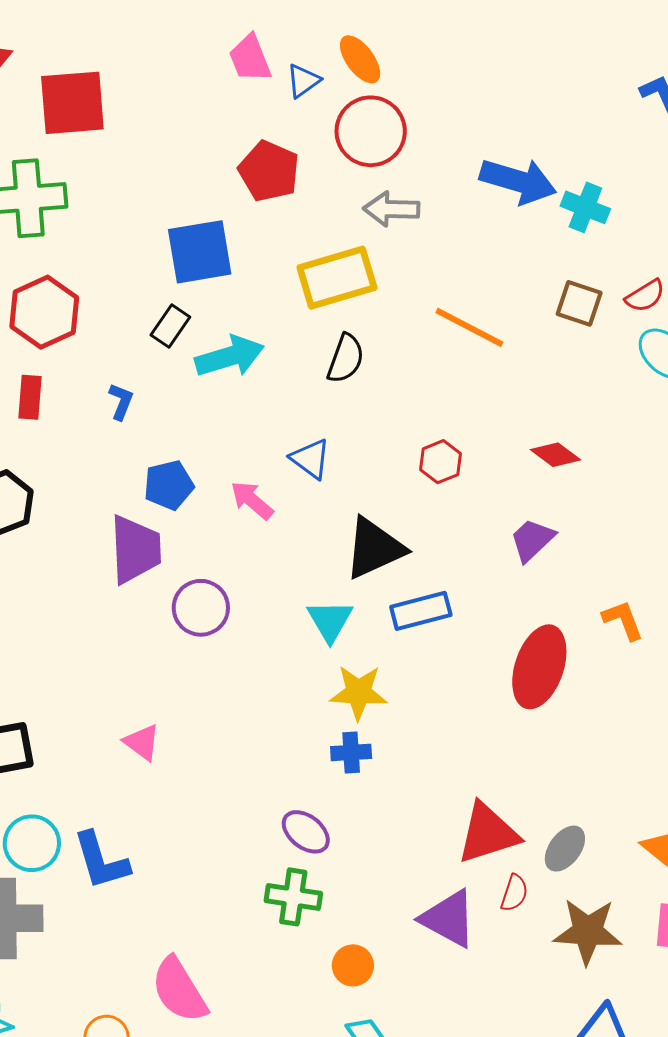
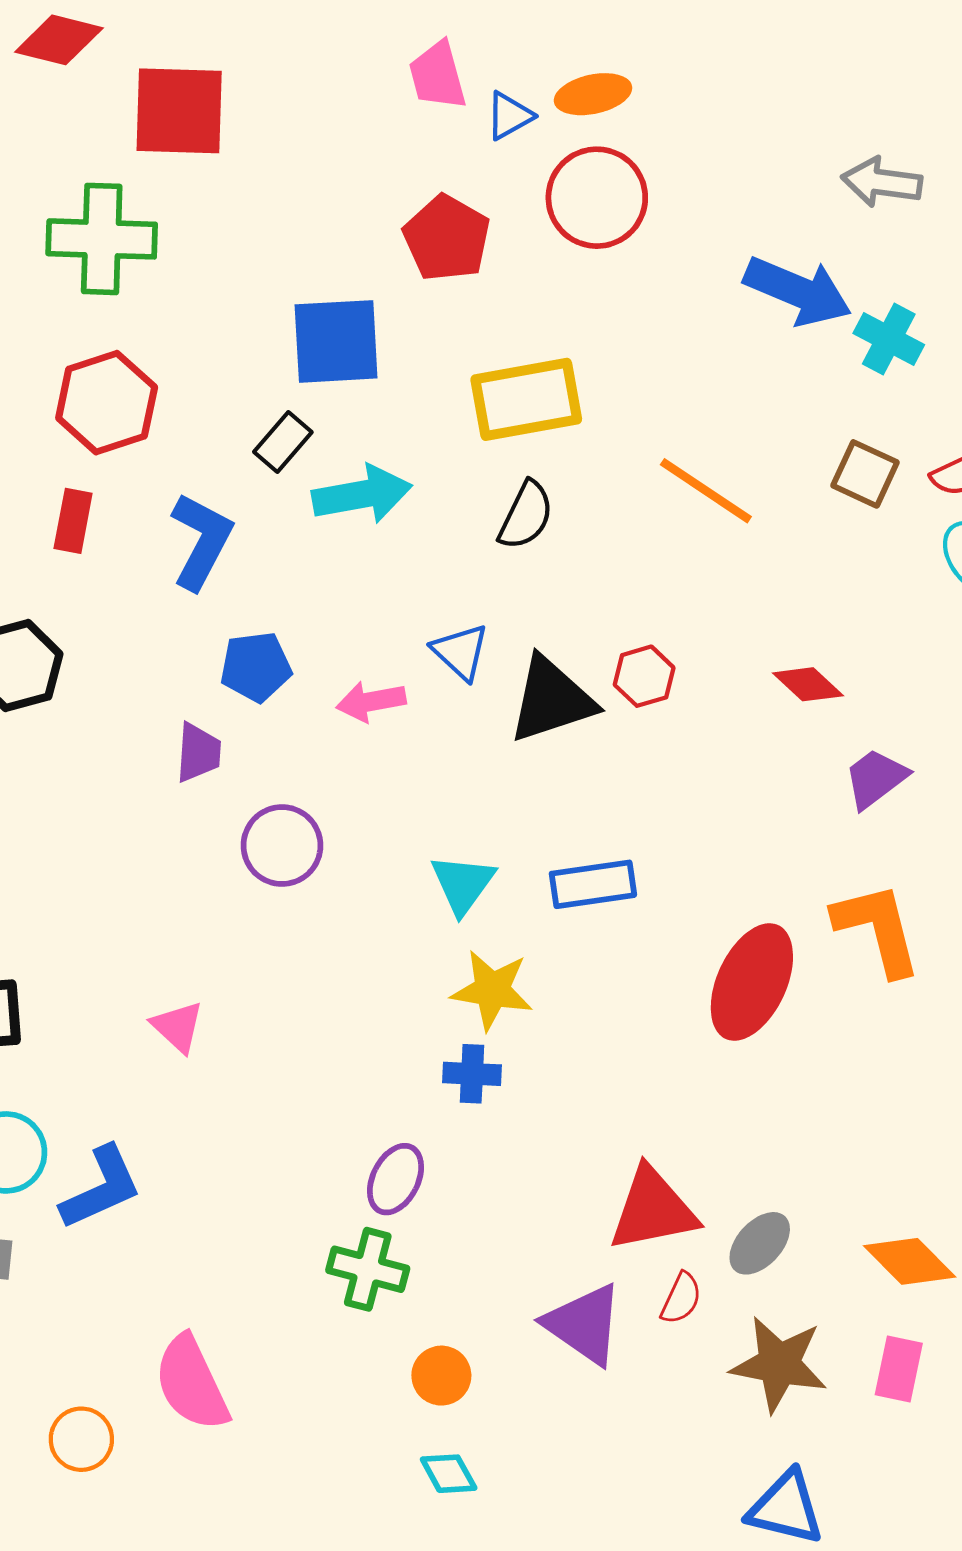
orange ellipse: (360, 59) -> (593, 94), turned -72
gray arrow: (391, 209) -> (882, 182), moved
blue L-shape: (121, 401) -> (201, 541), size x1.8
pink arrow: (252, 500) -> (371, 701), turned -57
purple trapezoid: (532, 540) -> (876, 778), moved
black triangle: (374, 548) -> (552, 700), moved
purple trapezoid: (135, 549) -> (198, 753), size x0.6
orange L-shape: (623, 620) -> (878, 929), size x1.6
purple ellipse: (306, 832) -> (396, 1179), turned 72
blue L-shape: (101, 861) -> (101, 1188), turned -104

